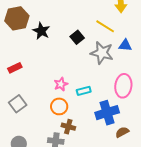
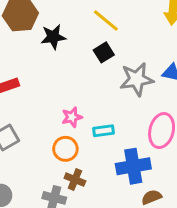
yellow line: (105, 26) -> (106, 21), moved
black star: (41, 31) -> (53, 37), turned 30
gray star: (102, 53) -> (137, 79), turned -30

